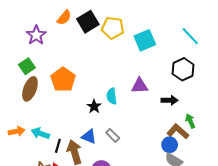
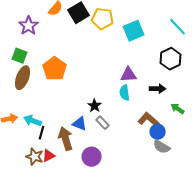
green square: (27, 66) -> (20, 56), turned -35
cyan semicircle: (112, 96) -> (125, 93), moved
black star: (94, 107) -> (95, 106), moved
green arrow: (190, 121) -> (178, 109), turned -32
brown L-shape: (178, 131) -> (149, 120), moved
black line: (58, 146) -> (42, 133), moved

